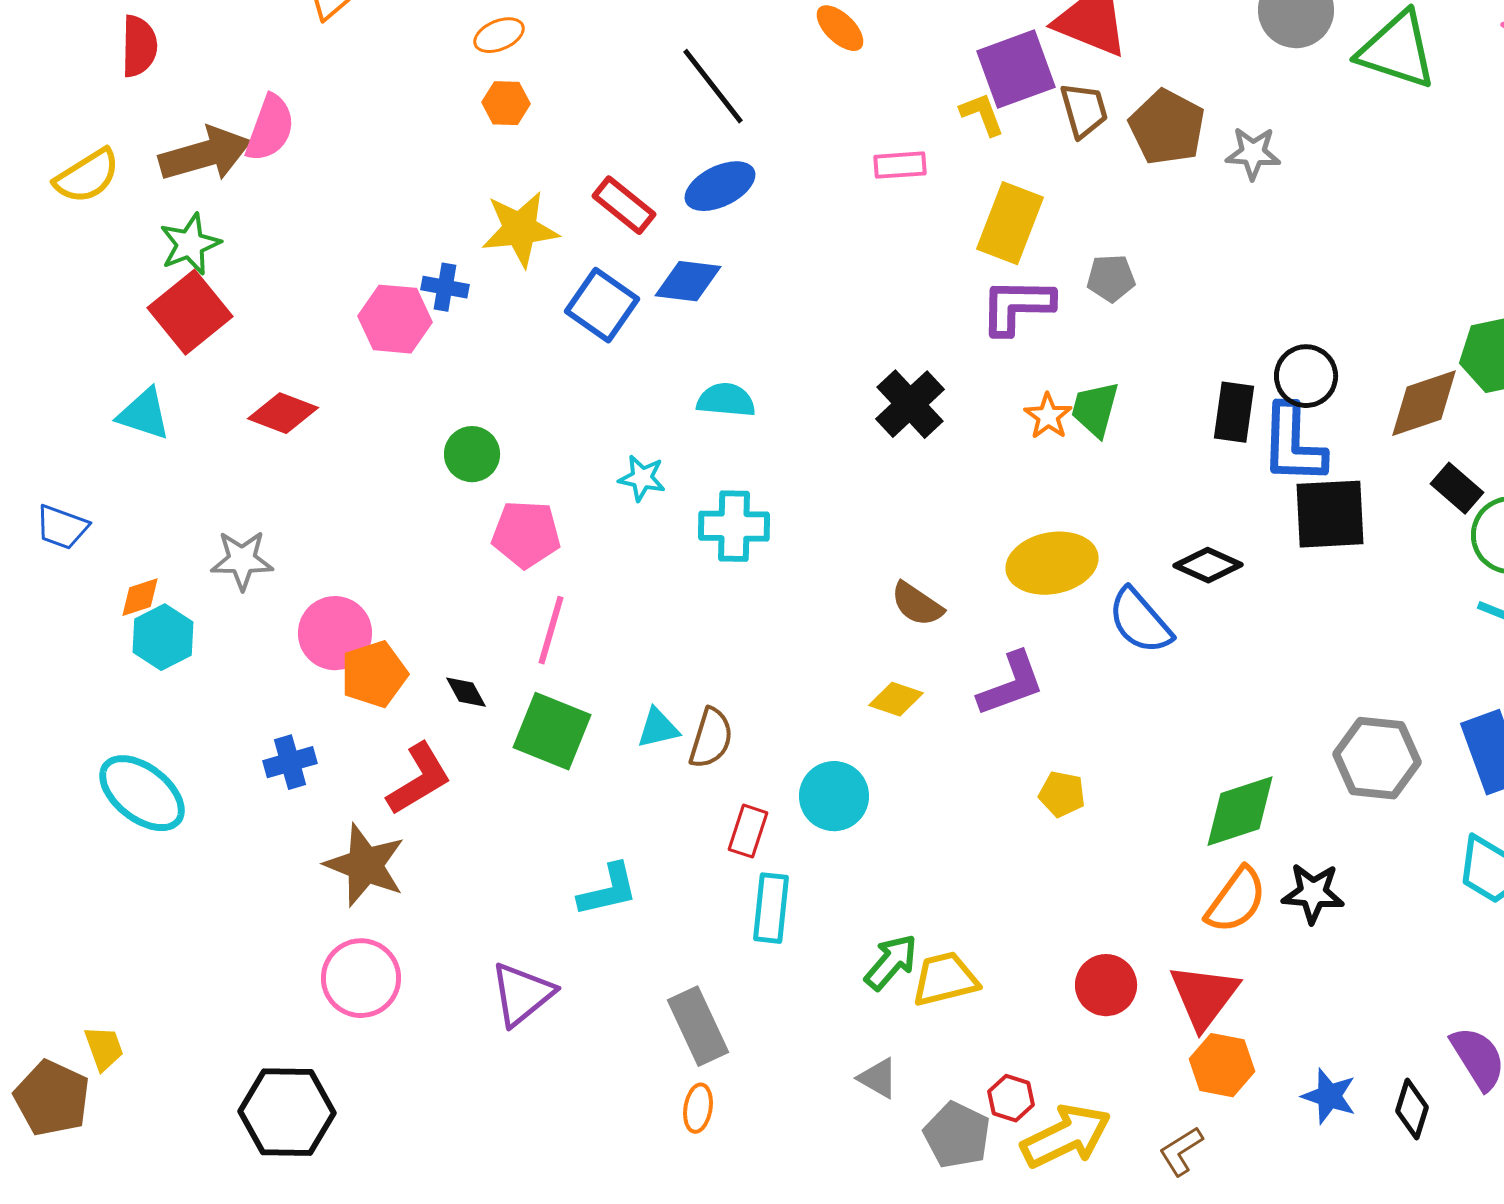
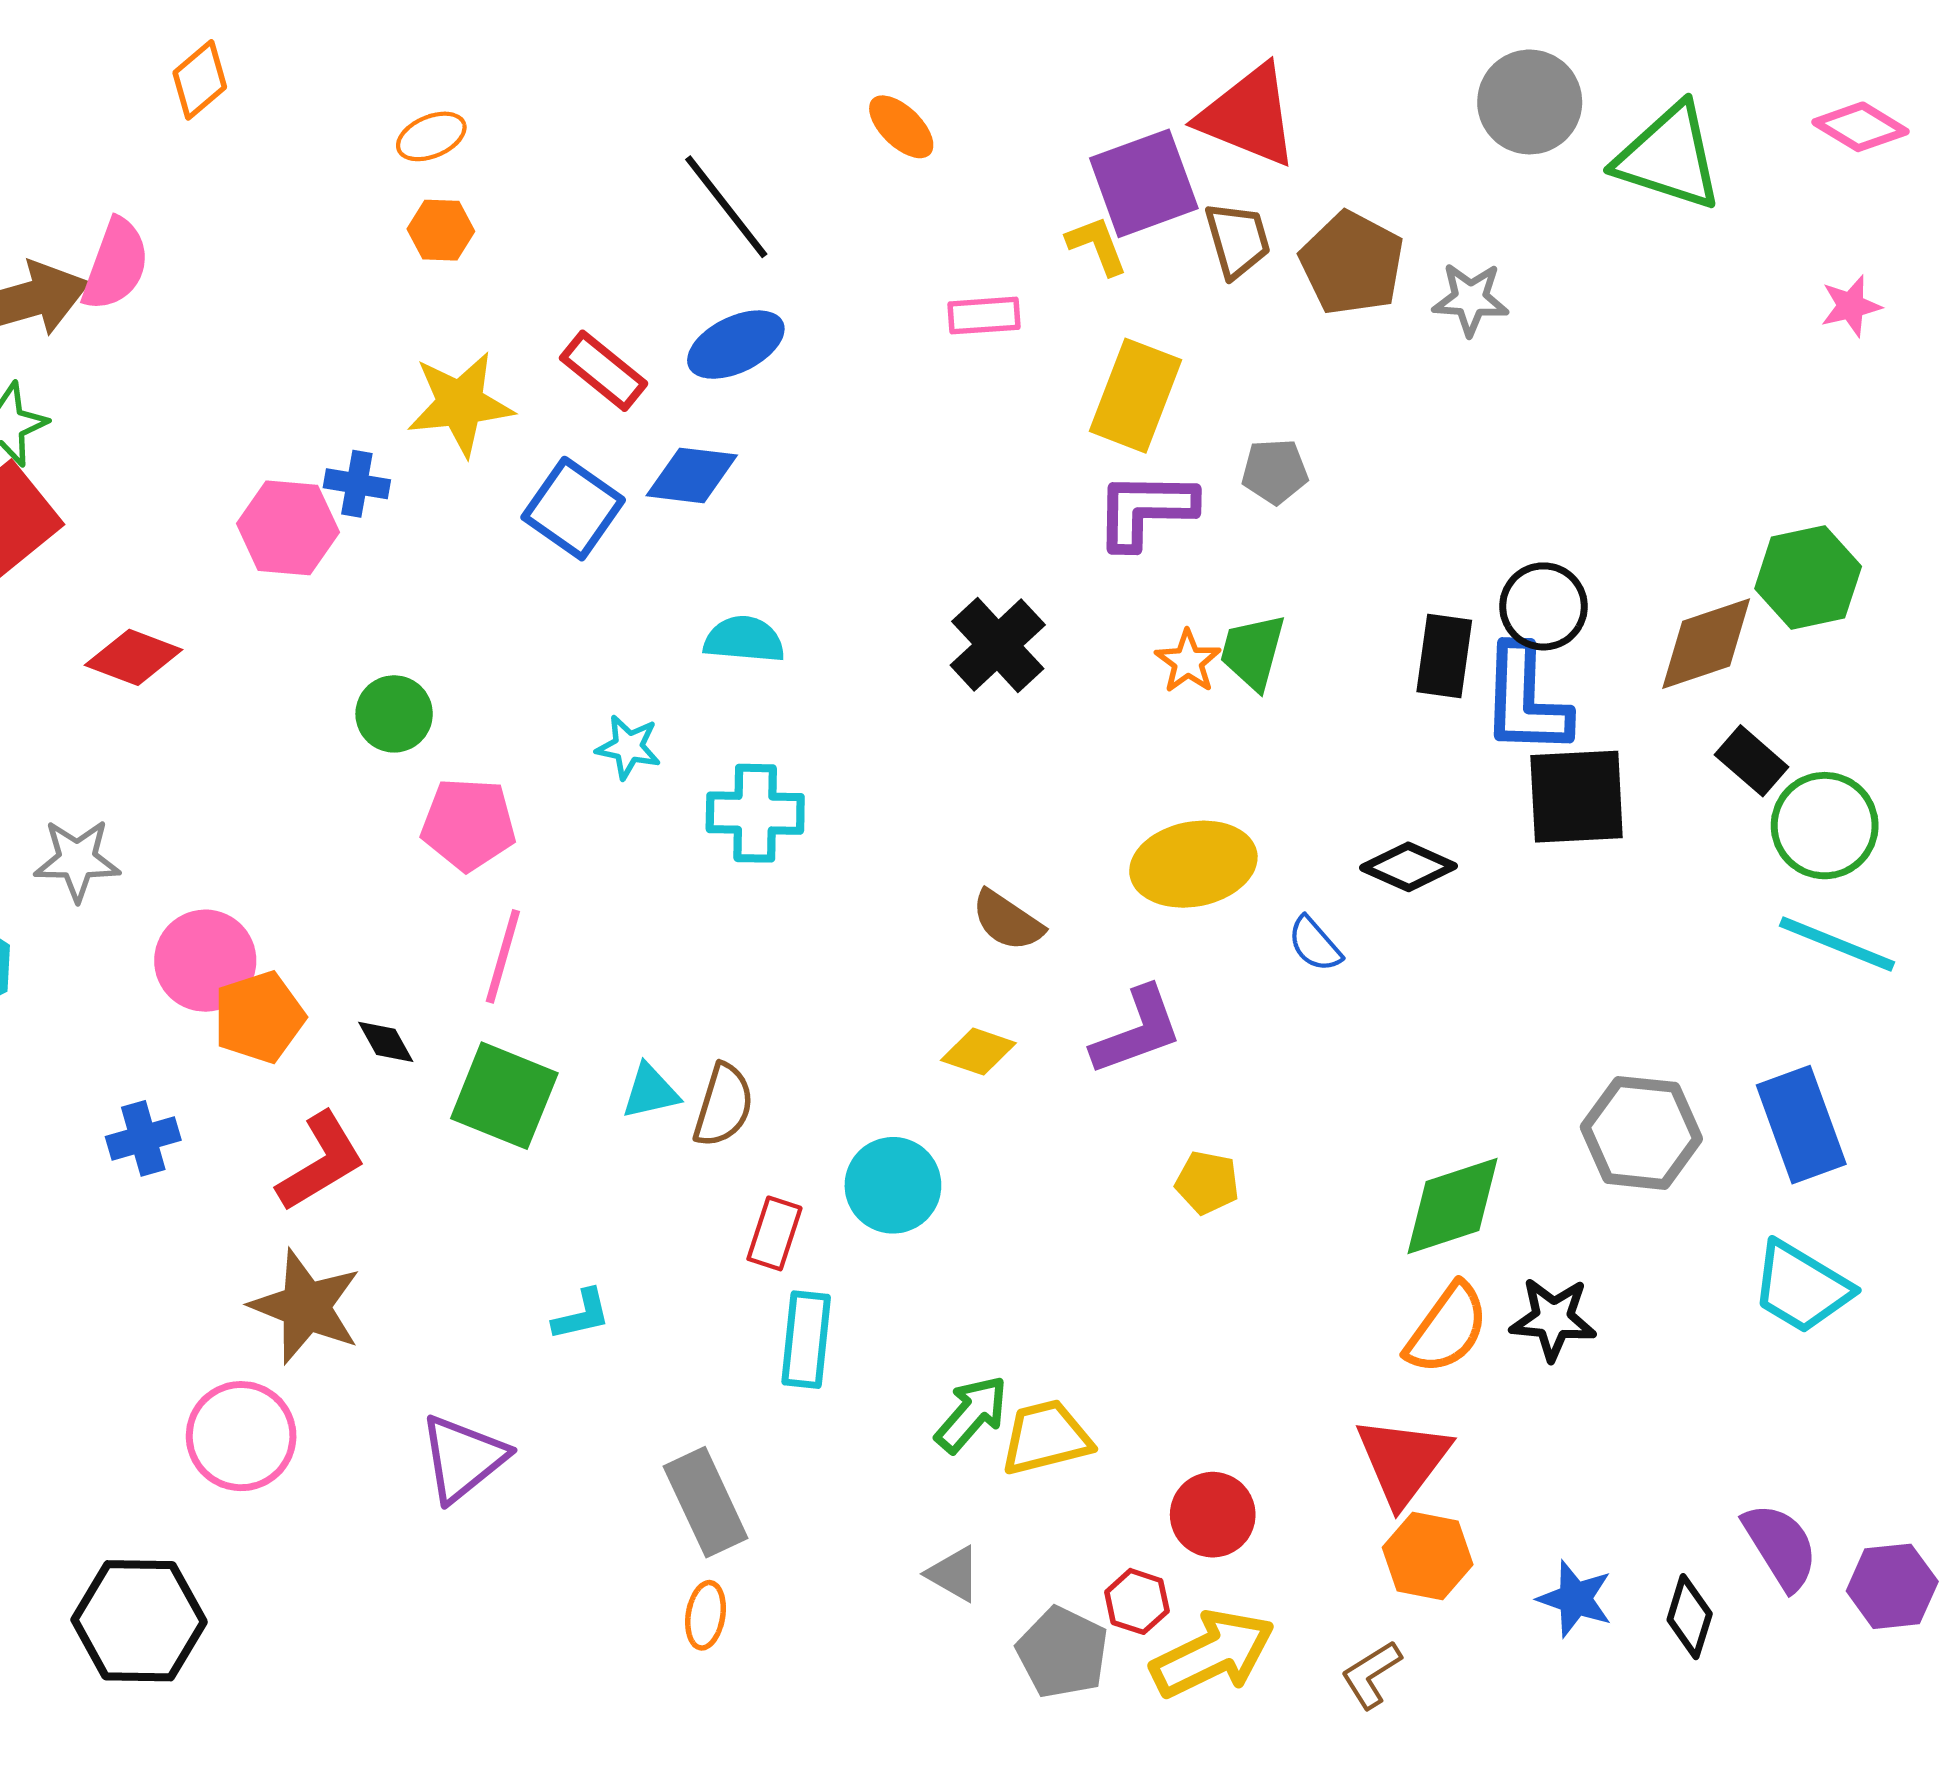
blue semicircle: (1140, 621) -> (1315, 944), size x0.6
brown star: (365, 865) -> (306, 1307), moved
cyan L-shape: (608, 890) -> (581, 1315), size x0.7
red circle: (1106, 985) -> (1213, 1515), moved

